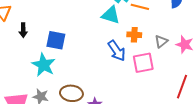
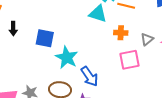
blue arrow: (117, 51) -> (89, 76), moved
cyan star: (44, 65) -> (67, 57), moved

